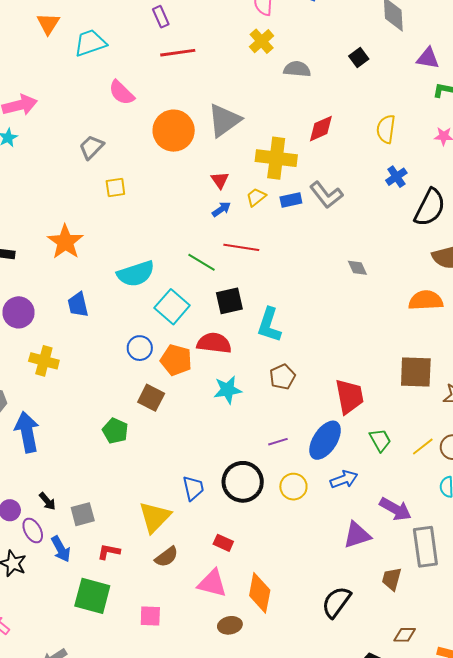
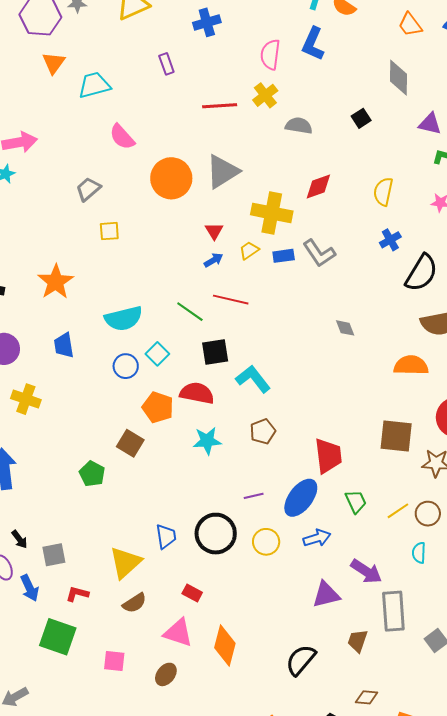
red line: (178, 53) -> (220, 106), moved
cyan square: (172, 307) -> (157, 354), size x0.7
cyan L-shape: (269, 325) -> (253, 379), turned 120
blue circle: (140, 348) -> (126, 366), moved
brown ellipse: (230, 625) -> (166, 674), moved, turned -45

